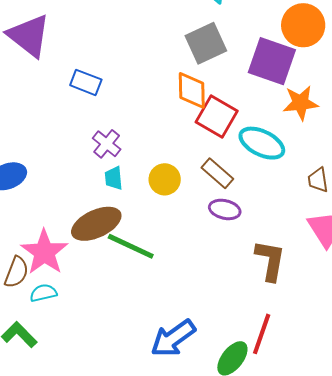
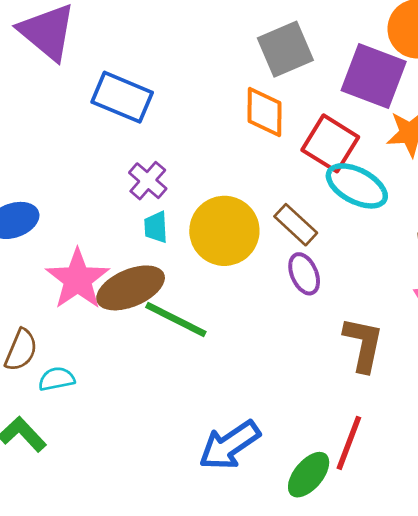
blue rectangle: (86, 82) -> (122, 97), size x1.4
red square: (217, 116) -> (330, 143), moved
yellow circle: (165, 179) -> (224, 231), size x1.6
purple ellipse: (225, 209) -> (304, 274), turned 52
pink star: (44, 252) -> (78, 279), moved

